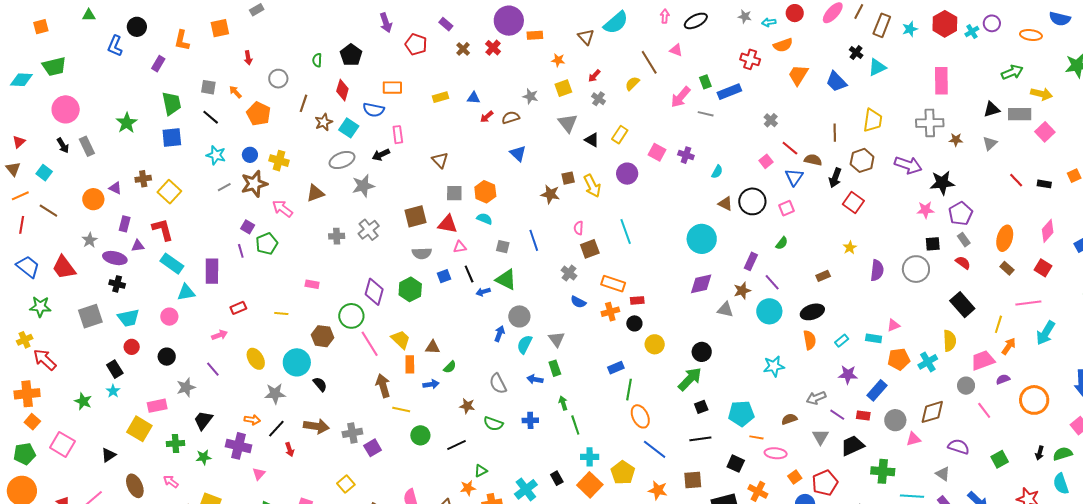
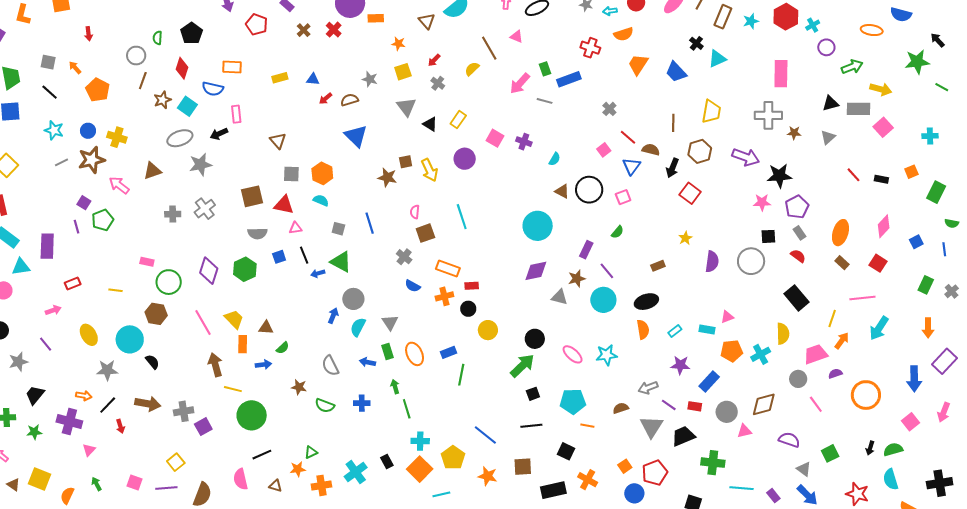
purple circle: (992, 23) -> (826, 47), moved
gray circle: (278, 79) -> (136, 56), moved
blue triangle: (518, 153) -> (356, 136), size x1.4
green circle: (351, 316) -> (169, 282), moved
orange ellipse: (640, 416) -> (415, 354), moved
green circle: (420, 435) -> (252, 415), size x1.5
gray triangle: (820, 437) -> (651, 427), size x1.4
black line: (457, 445) -> (262, 455), moved
pink ellipse: (776, 453) -> (573, 354), moved, turned 35
gray triangle: (943, 474) -> (804, 469), moved

